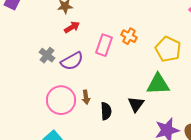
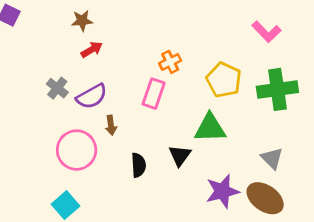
orange cross: (129, 36) -> (170, 62), turned 35
pink rectangle: (104, 45) -> (154, 94), moved
brown arrow: (86, 97) -> (111, 125), moved

